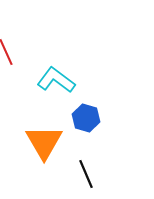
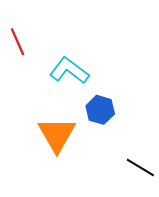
black line: (86, 174) -> (140, 168), moved, turned -36

